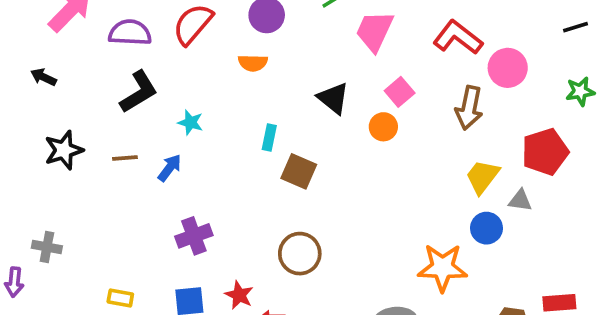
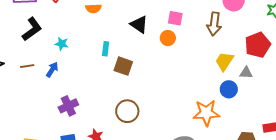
pink square: (400, 92) -> (175, 18), turned -35

